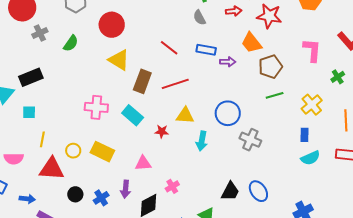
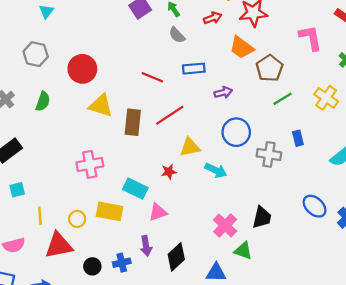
purple arrow: (228, 62) -> (223, 92), moved
cyan rectangle: (133, 115) -> (135, 189), moved
blue rectangle: (305, 135) -> (298, 138), moved
cyan arrow: (202, 141) -> (216, 170), turned -60
pink cross: (172, 186) -> (225, 225), moved, size x1.5
blue ellipse: (258, 191) -> (315, 206), moved
blue cross: (101, 198) -> (122, 263), turned 35

